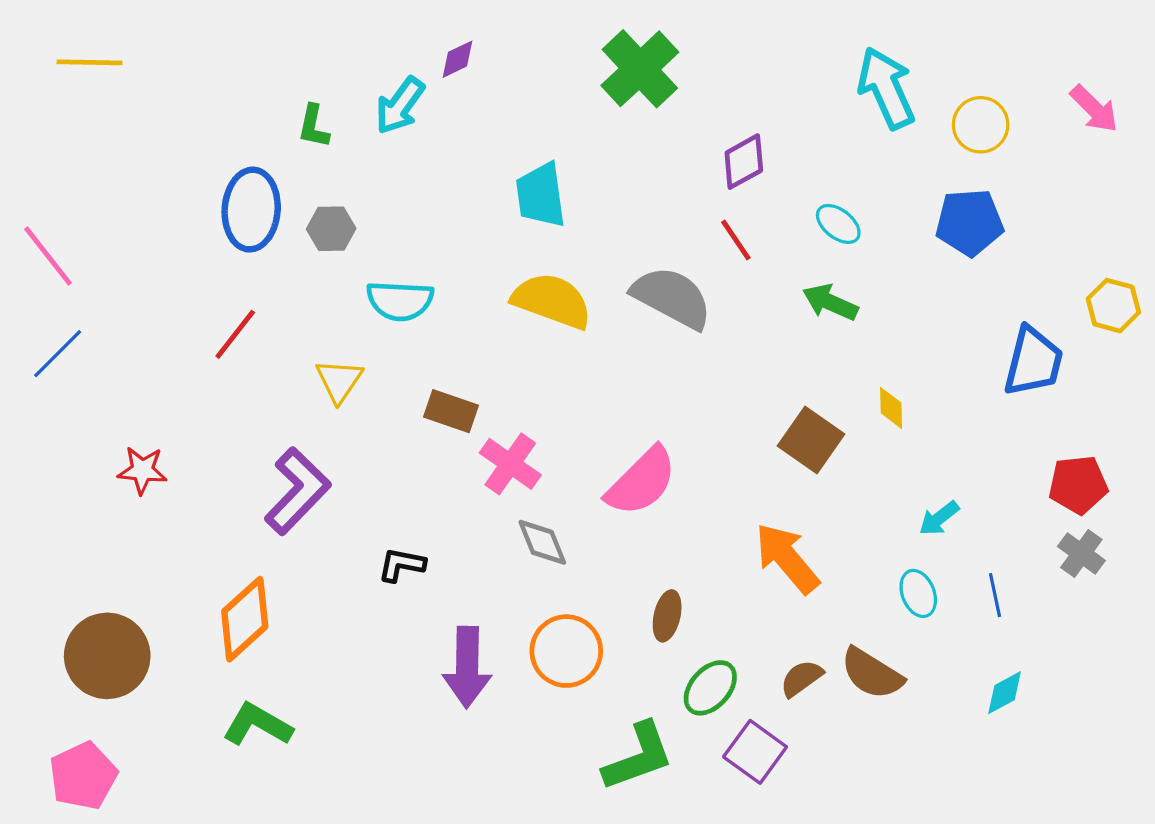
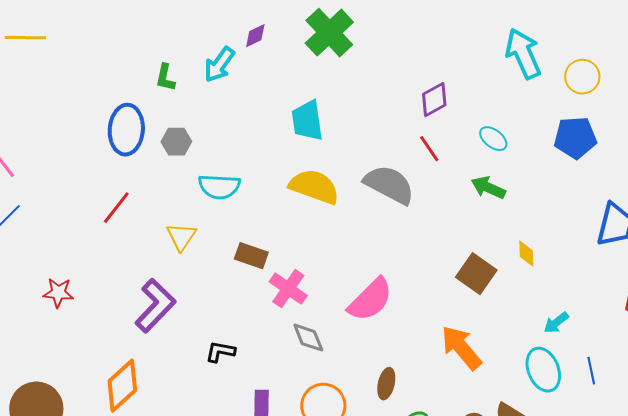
green cross: (640, 69) -> (329, 33), moved
cyan ellipse: (918, 593) -> (543, 370), size x1.5

